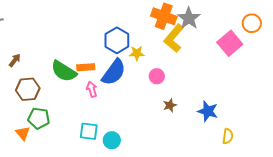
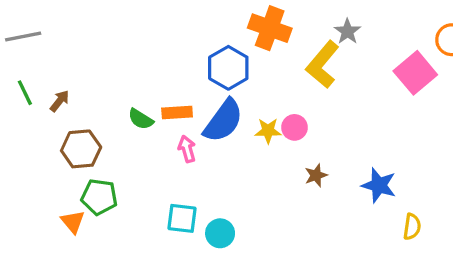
orange cross: (164, 16) -> (270, 28), moved
gray star: (189, 18) -> (347, 31), size x0.7
yellow star: (137, 53) -> (268, 131), moved
green semicircle: (64, 71) -> (141, 119), size x0.6

